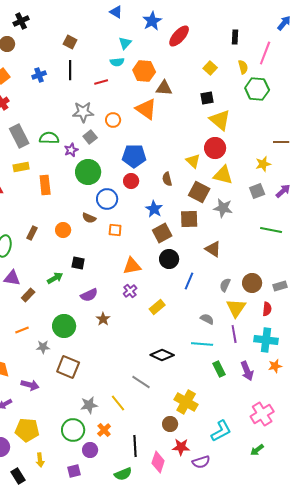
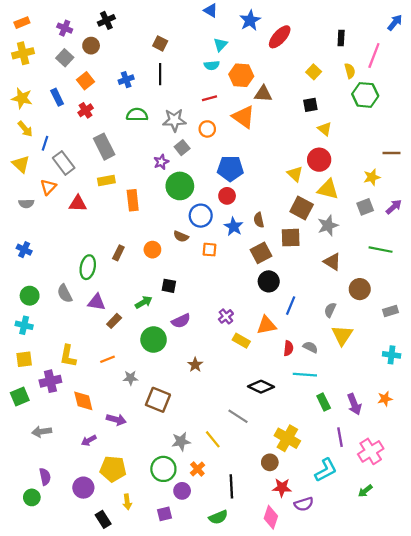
red line: (101, 82) -> (209, 98), moved
yellow triangle: (220, 120) -> (325, 129), size x0.6
green semicircle: (49, 138) -> (137, 115), moved
brown semicircle: (167, 179) -> (259, 220), moved
gray star: (223, 208) -> (328, 225), turned -30
blue star: (154, 209) -> (234, 227), moved
brown triangle: (213, 249) -> (332, 262), moved
orange triangle: (132, 266) -> (266, 325), moved
brown circle: (252, 283) -> (360, 289), moved
yellow rectangle: (157, 307) -> (241, 341), moved, turned 70
red semicircle: (267, 309) -> (288, 348), moved
brown star: (103, 319) -> (195, 365), moved
green circle: (64, 326) -> (154, 340), moved
purple line: (234, 334) -> (340, 437), moved
cyan cross: (266, 340) -> (392, 355), moved, size x0.7
pink diamond: (158, 462) -> (271, 517), moved

